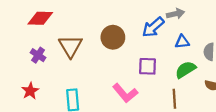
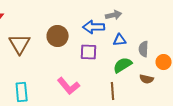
blue arrow: (153, 27) -> (94, 27), turned 40
purple square: (148, 66) -> (89, 52), moved

